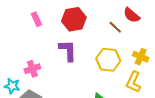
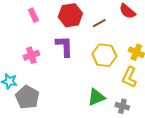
brown line: (115, 27) -> (99, 23), moved, turned -72
pink cross: (32, 69) -> (31, 55), moved

